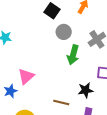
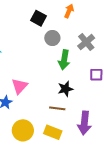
black star: (86, 90) -> (65, 89), moved

